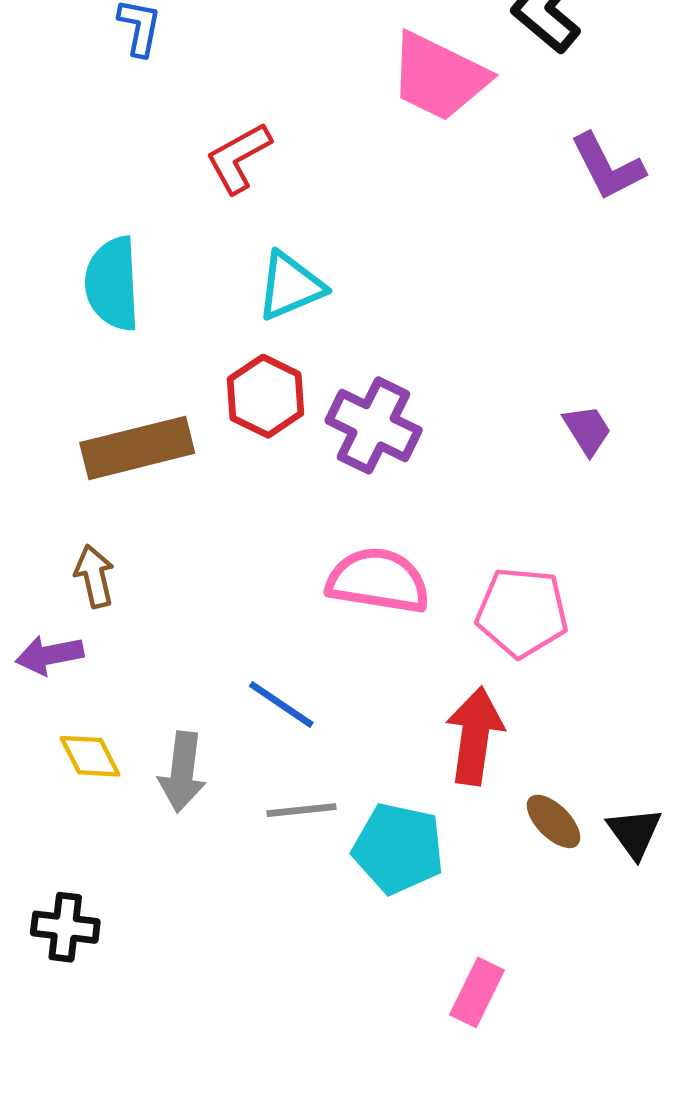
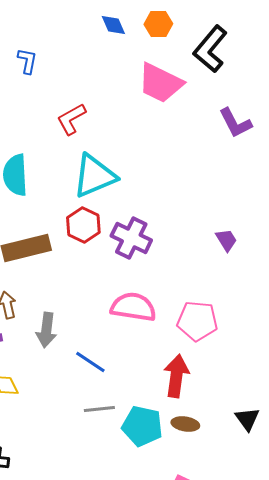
cyan triangle: (290, 286) -> (94, 176), size x1.4
gray arrow: (182, 772) -> (46, 330), moved
brown ellipse: (554, 821) -> (185, 424), moved, turned -36

